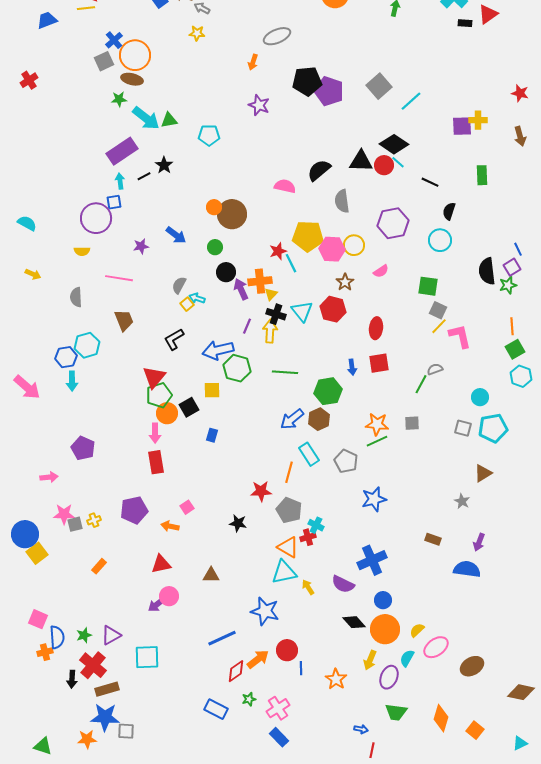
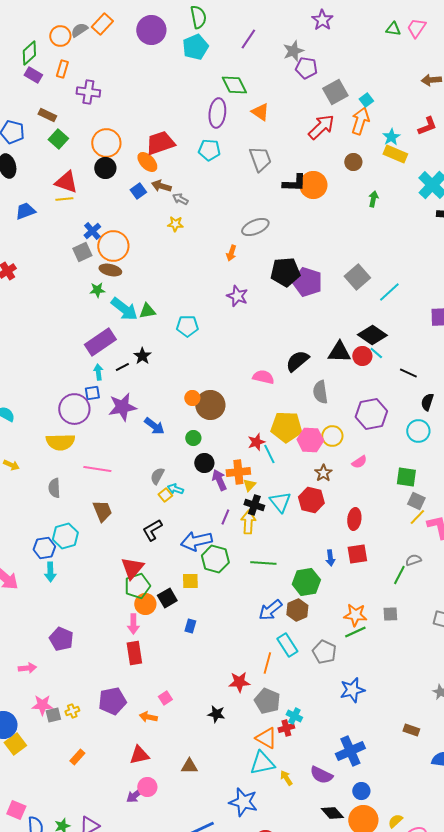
purple star: (141, 246) -> (122, 407), moved, size x1.8
yellow semicircle: (82, 251) -> (60, 442), size x1.8

